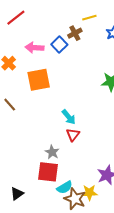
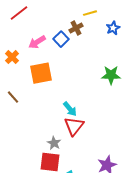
pink arrow: (35, 48) -> (37, 42), turned -36
red triangle: (73, 135) -> (74, 126), size x1.5

